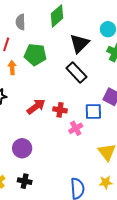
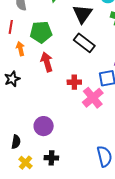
red arrow: (36, 107) -> (47, 62), moved, turned -60
pink cross: (76, 128) -> (93, 98), size x1.5

